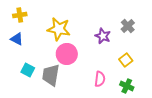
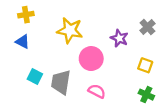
pink circle: (67, 54) -> (91, 59), moved
yellow square: (126, 60) -> (145, 65), turned -32
pink semicircle: (100, 79) -> (97, 91), moved, turned -70

